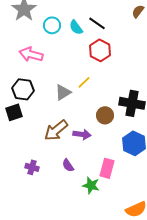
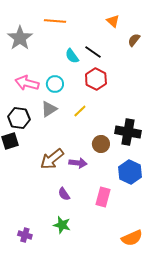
cyan circle: (52, 25) -> (55, 84), moved
gray triangle: (63, 92) -> (49, 109), moved
purple cross: (32, 167) -> (25, 235), moved
green star: (91, 185) -> (62, 225), moved

